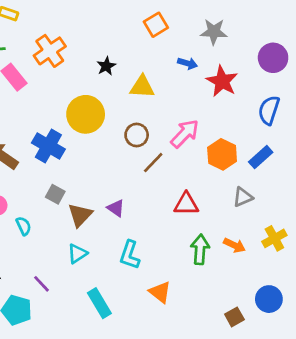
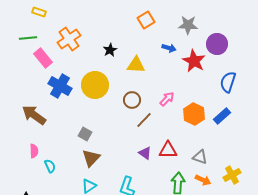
purple circle: (273, 58) -> (217, 44), moved
pink arrow: (185, 134) -> (167, 99), size x0.7
blue cross: (48, 146) -> (60, 86), moved
gray square: (55, 194) -> (85, 134), moved
gray triangle: (243, 197) -> (200, 157), moved, turned 42
purple triangle: (116, 208) -> (145, 153), moved

